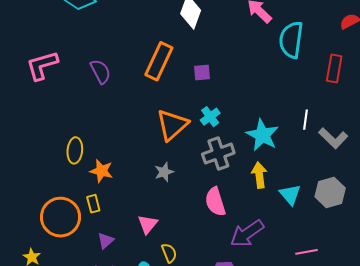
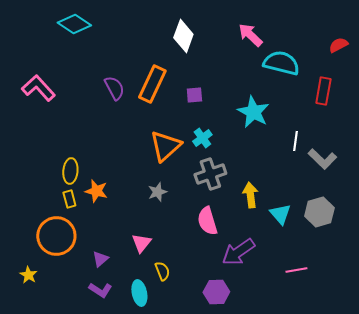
cyan semicircle: (291, 40) -> (281, 63), turned 96
pink L-shape: (42, 65) -> (38, 88), turned 64
purple semicircle: (100, 71) -> (114, 88), moved
cyan star: (262, 135) -> (253, 112), moved
yellow rectangle: (93, 204) -> (69, 199), moved

